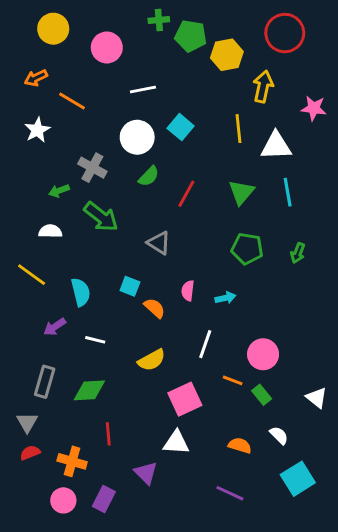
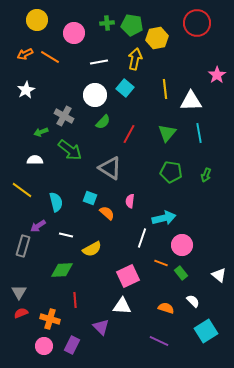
green cross: (159, 20) -> (107, 23), moved
yellow arrow: (263, 87) -> (135, 59), moved
orange line: (72, 101) -> (50, 57), moved
pink star: (314, 108) -> (217, 75), turned 30
gray triangle: (159, 243) -> (110, 168), size x1.4
cyan arrow: (225, 298) -> (164, 218), moved, size x1.6
yellow semicircle: (152, 360) -> (92, 249), moved
gray rectangle: (45, 382) -> (23, 246), moved

